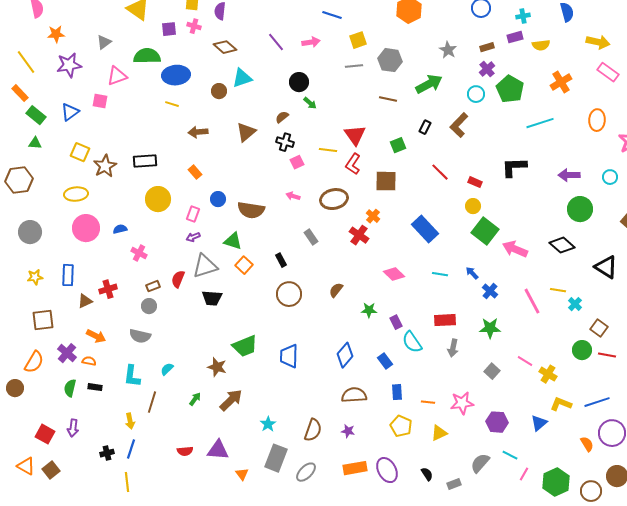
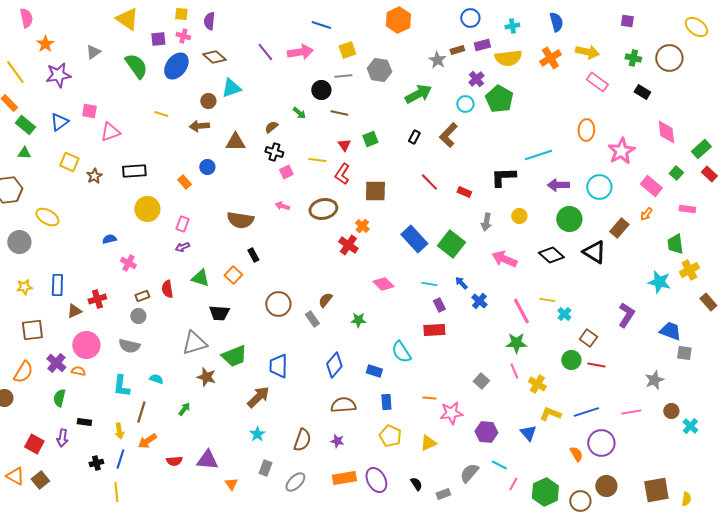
orange star: (56, 34) -> (45, 44), turned -30
purple rectangle: (515, 37) -> (482, 45), moved
pink arrow: (311, 42) -> (300, 52), size x1.4
yellow semicircle: (541, 45) -> (508, 58), moved, size x1.5
brown rectangle: (487, 47) -> (457, 50), moved
green semicircle: (147, 56) -> (136, 66), turned 56
blue ellipse: (176, 75) -> (176, 66), moved, turned -48
pink triangle: (117, 76) -> (110, 132), moved
black circle: (299, 82) -> (321, 90), moved
orange cross: (561, 82) -> (550, 58), moved
brown line: (388, 99) -> (339, 113), moved
cyan line: (540, 123) -> (538, 155), moved
brown arrow: (198, 132) -> (199, 126), moved
brown triangle: (246, 132) -> (235, 142), turned 40
red triangle: (355, 135) -> (344, 145), size x0.6
green square: (398, 145) -> (370, 139), moved
brown star: (105, 166) -> (94, 176), size x0.7
cyan circle: (610, 177) -> (599, 187), size x1.6
yellow ellipse: (76, 194) -> (47, 217), moved, turned 35
blue circle: (218, 199) -> (207, 167), moved
yellow circle: (473, 206) -> (519, 216), moved
pink circle: (86, 228) -> (86, 345), moved
green square: (485, 231) -> (451, 244), moved
gray rectangle: (311, 237) -> (312, 319), moved
green triangle: (233, 241) -> (200, 278), moved
black rectangle: (281, 260) -> (253, 255), moved
gray triangle: (205, 266) -> (194, 343), moved
black triangle: (606, 267) -> (594, 252), moved
red semicircle: (178, 279) -> (167, 289), turned -30
black trapezoid: (212, 298) -> (219, 313), moved
purple rectangle: (396, 322) -> (439, 305), moved
green star: (490, 328) -> (516, 343), moved
orange arrow: (96, 336) -> (147, 441), moved, turned 120
gray arrow: (453, 348) -> (486, 222), moved
blue rectangle: (385, 361) -> (374, 371), turned -35
pink line: (525, 361) -> (514, 371), turned 35
cyan semicircle: (167, 369) -> (156, 379), turned 64
black rectangle: (95, 387) -> (84, 422), moved
brown arrow: (231, 400) -> (258, 397), moved
orange line: (428, 402) -> (429, 398), moved
blue triangle: (539, 423) -> (528, 433), turned -30
gray rectangle: (276, 458) -> (265, 468), size x0.6

